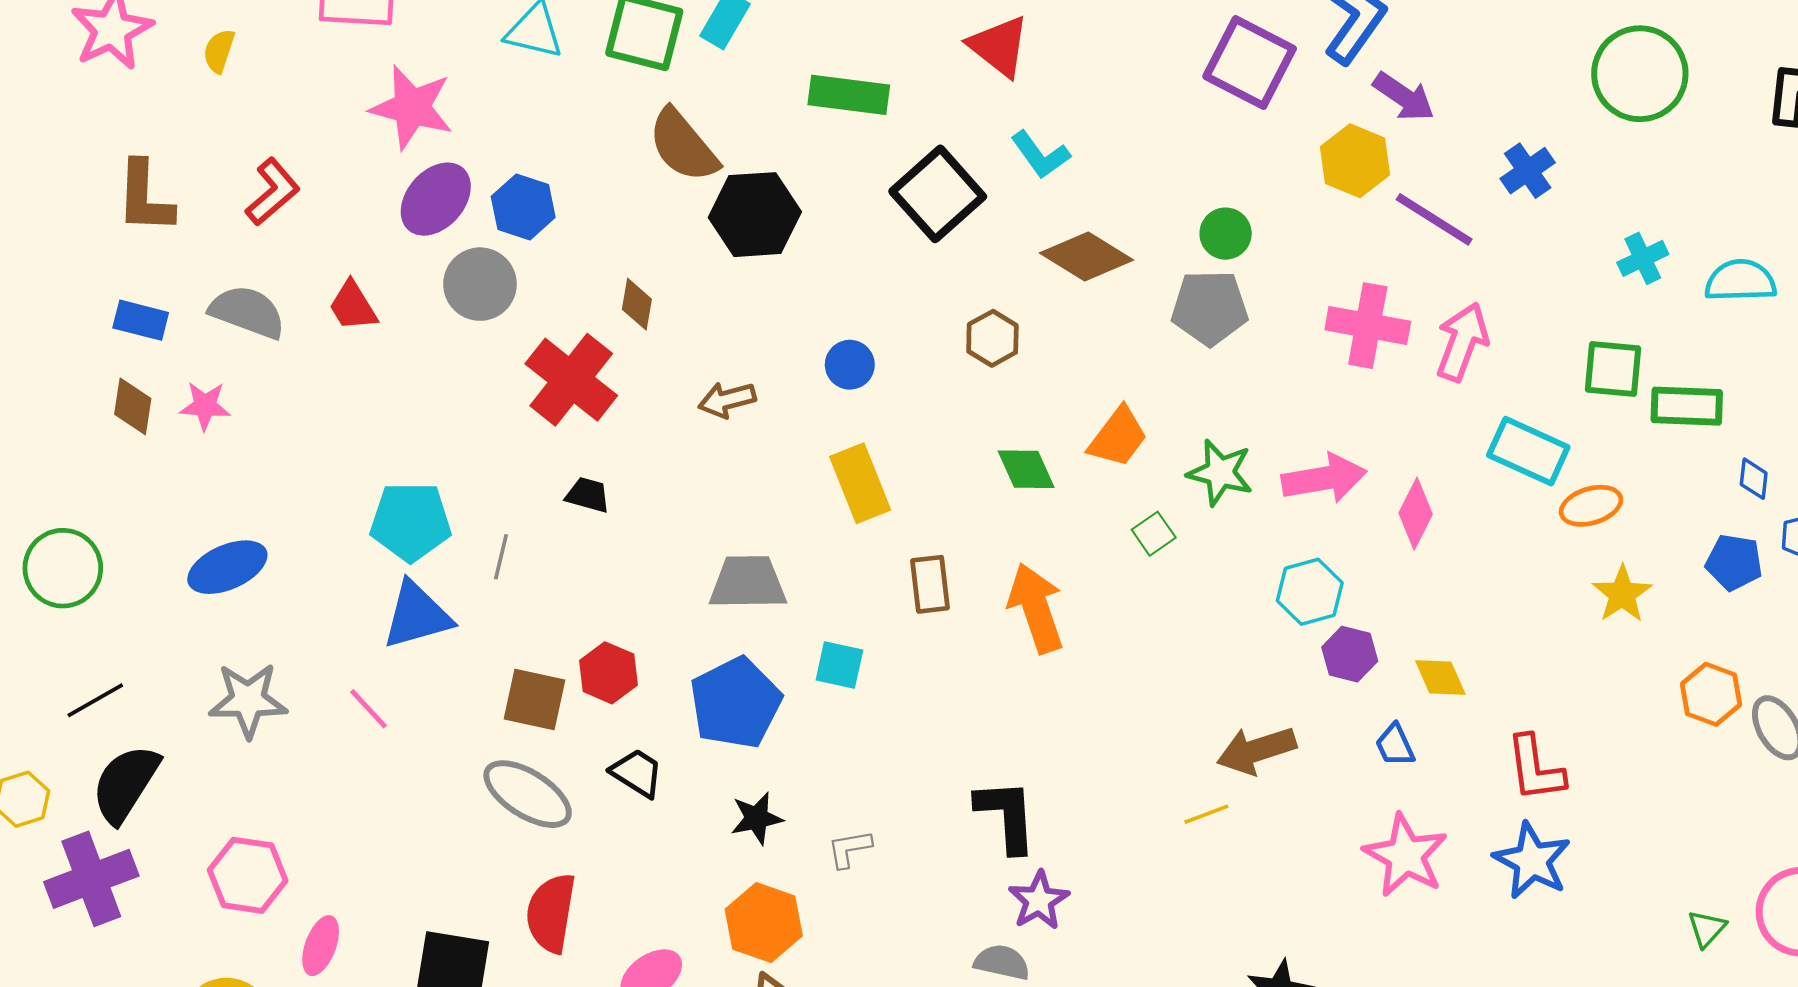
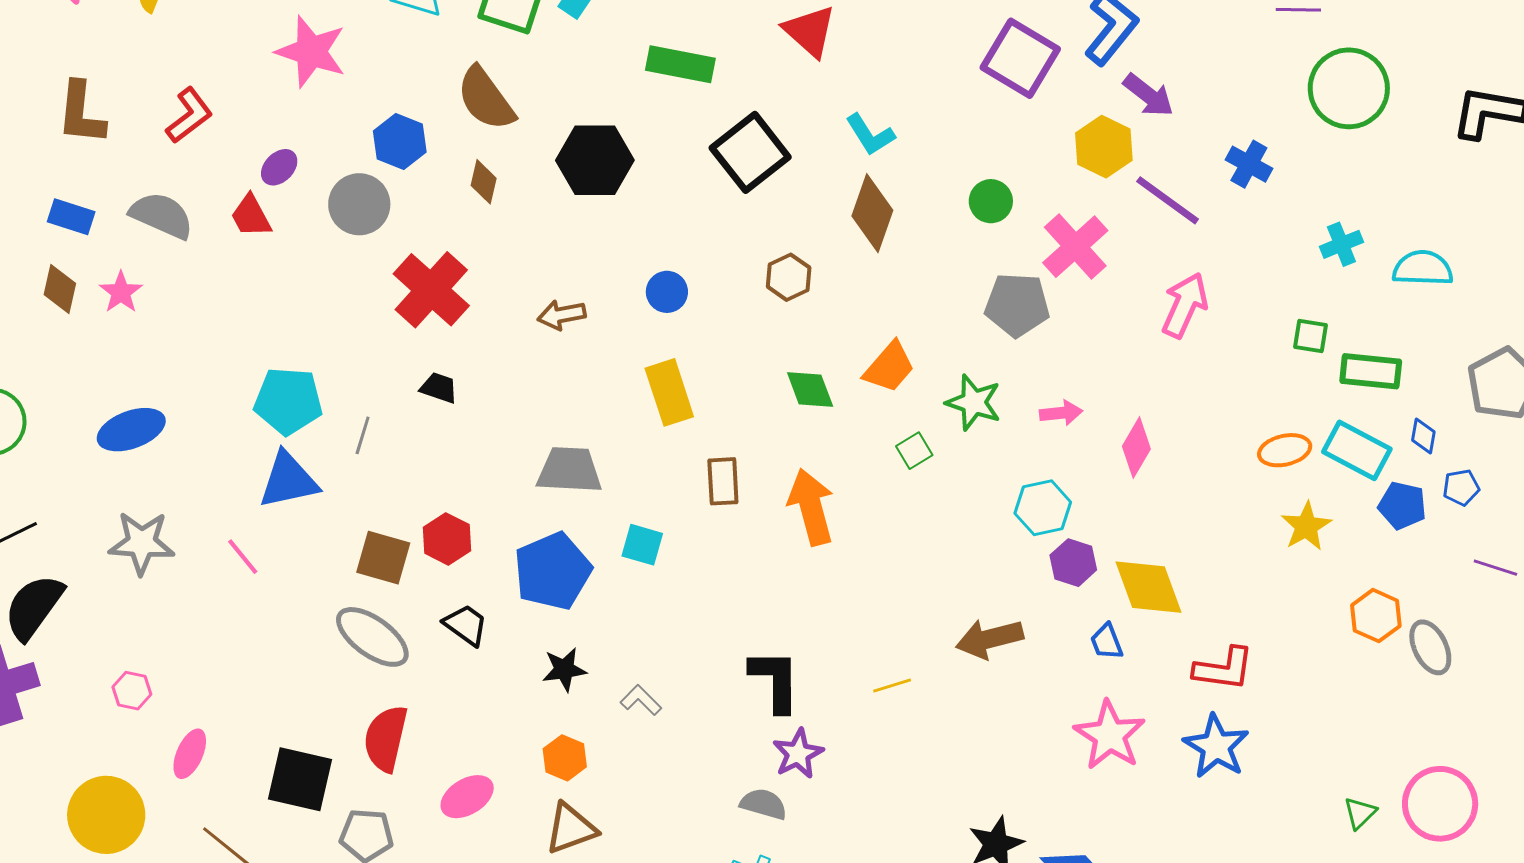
brown semicircle: (683, 146) -> (486, 99), moved
cyan L-shape: (1040, 155) -> (870, 135), moved
blue cross: (1528, 171) -> (1249, 164), turned -30
purple ellipse: (436, 199) -> (279, 167), moved, size x0.6
brown diamond: (1087, 256) -> (872, 213), turned 74
brown diamond: (637, 304) -> (484, 182), moved
gray pentagon: (1210, 308) -> (1017, 305), moved
pink cross: (1368, 326) -> (1075, 247), moved, turned 34
green square: (1613, 369) -> (1311, 336), size x0.7
pink star: (205, 406) -> (121, 292), turned 30
cyan rectangle: (1528, 451) -> (1357, 450), moved
pink arrow: (1324, 478) -> (1061, 413), size x0.6
yellow diamond: (1440, 678) -> (1148, 587), size x1.6
red L-shape: (1535, 768) -> (1224, 669), turned -78
yellow line: (1206, 814) -> (892, 686), moved
gray L-shape: (849, 849) -> (641, 700), turned 51
pink hexagon: (248, 875) -> (132, 691), size x0.6
orange hexagon: (764, 923) -> (565, 758), size x0.7

